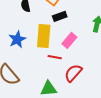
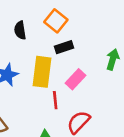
red line: (55, 57) -> (55, 100), turned 72

